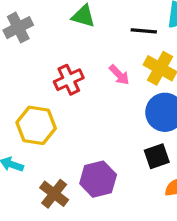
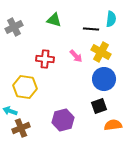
red cross: (69, 80) -> (45, 59), turned 30
brown cross: (54, 194) -> (21, 128), moved, turned 30

